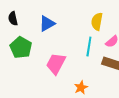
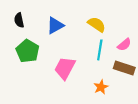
yellow semicircle: (97, 22) -> (97, 24), moved, turned 114
orange star: (81, 88) -> (101, 87), moved

